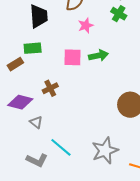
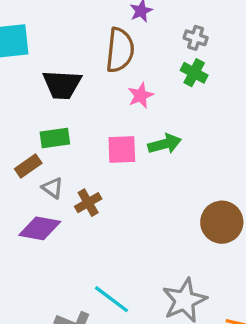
black trapezoid: (39, 16) -> (62, 85), turned 100
gray triangle: (36, 122) -> (53, 188), moved

